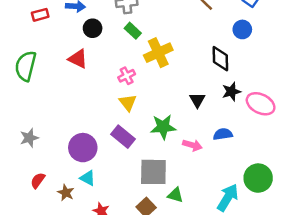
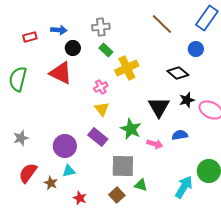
red triangle: (78, 59) -> (61, 73), size x1.4
black diamond: (220, 59) -> (178, 73), turned -50
black triangle: (197, 100) -> (159, 107), size x1.6
green star: (163, 127) -> (131, 129), turned 30
cyan triangle: (88, 178) -> (69, 171), turned -40
red semicircle: (38, 180) -> (28, 173), size x1.5

